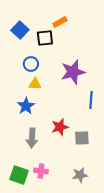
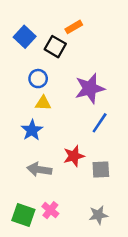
black square: (45, 38) -> (55, 47), turned 36
blue line: (91, 100) -> (100, 123), moved, turned 30
gray arrow: (32, 138) -> (39, 170), turned 96
pink cross: (41, 171) -> (50, 210), turned 32

